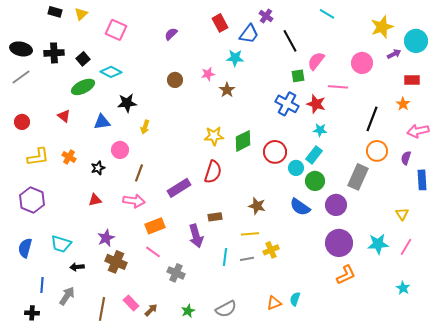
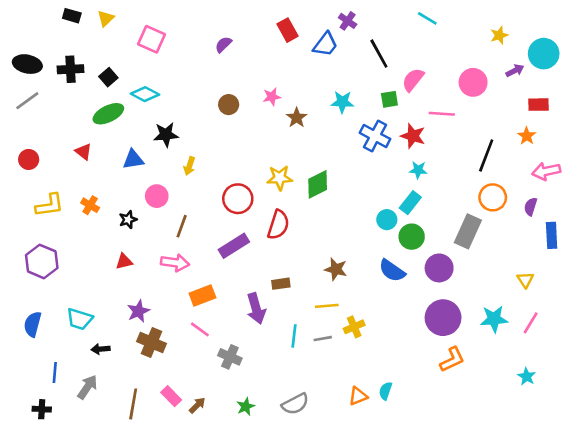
yellow star: (382, 27) -> (499, 35), size x0.6
cyan star: (235, 58) -> (342, 102), moved
red circle: (275, 152) -> (238, 199), moved

